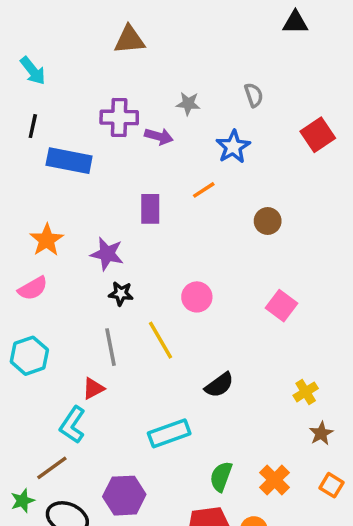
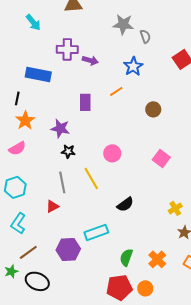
cyan arrow: (33, 71) -> (33, 22), moved
gray star: (188, 104) -> (123, 24), moved, size x1.5
black line: (33, 126) -> (17, 98), moved
cyan L-shape: (73, 425) -> (18, 223), moved
purple hexagon: (124, 496) -> (68, 249), moved

